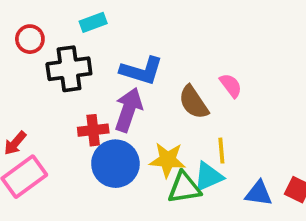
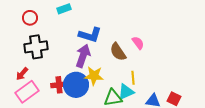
black cross: (69, 69) -> (36, 47), moved
red cross: (93, 130) -> (59, 85), moved
yellow star: (168, 160) -> (94, 76), moved

